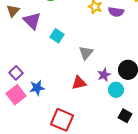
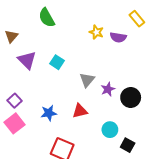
purple triangle: (32, 21) -> (27, 60), moved
purple star: (104, 75) -> (108, 89), moved
blue star: (37, 88) -> (49, 113), moved
cyan circle: (116, 90) -> (110, 130), moved

